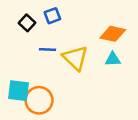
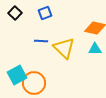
black square: (27, 23) -> (15, 13), moved
cyan square: (19, 91) -> (17, 75), turned -36

